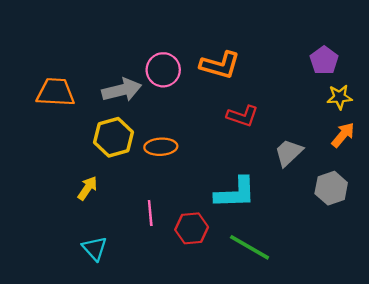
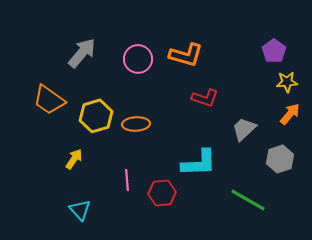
gray arrow: (122, 90) -> (82, 53), moved, turned -36
orange trapezoid: (56, 92) -> (49, 100), moved, turned -148
green line: (250, 247) -> (248, 200), moved

